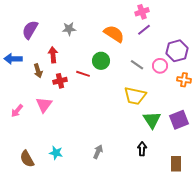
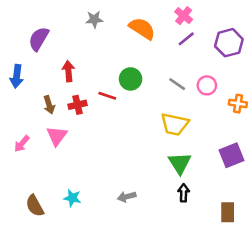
pink cross: (142, 12) -> (184, 16), turned -32
gray star: (69, 29) -> (94, 19), moved
orange semicircle: (114, 34) -> (142, 28), moved
purple hexagon: (177, 51) -> (229, 43), moved
blue arrow: (13, 59) -> (17, 76), turned -84
brown arrow: (38, 71) -> (49, 105), moved
green triangle: (152, 120) -> (180, 163), moved
gray arrow: (98, 152) -> (127, 197), turned -128

